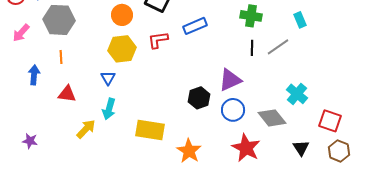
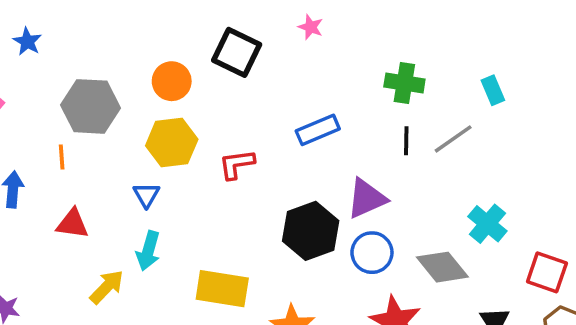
gray hexagon: (59, 20) -> (90, 106), moved
blue rectangle: (195, 26) -> (318, 130), moved
red L-shape: (158, 40) -> (237, 164), moved
black hexagon: (199, 98) -> (311, 231), size x1.4

